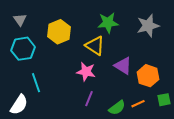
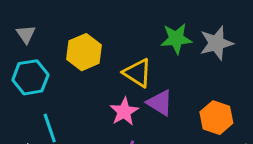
green star: (108, 23) -> (176, 39), moved
purple triangle: (123, 66) -> (160, 103), moved
pink star: (86, 72) -> (124, 112), turned 30

